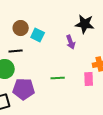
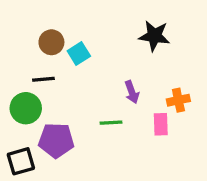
cyan square: (38, 35) -> (79, 54), turned 32
purple arrow: (71, 42) -> (132, 92), moved

